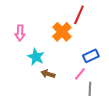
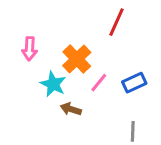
orange cross: (62, 32) -> (77, 59), moved
pink line: (80, 74) -> (99, 83), moved

